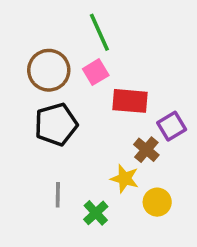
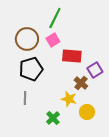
green line: (99, 32) -> (55, 18), turned 50
gray line: (58, 195) -> (25, 98), moved

